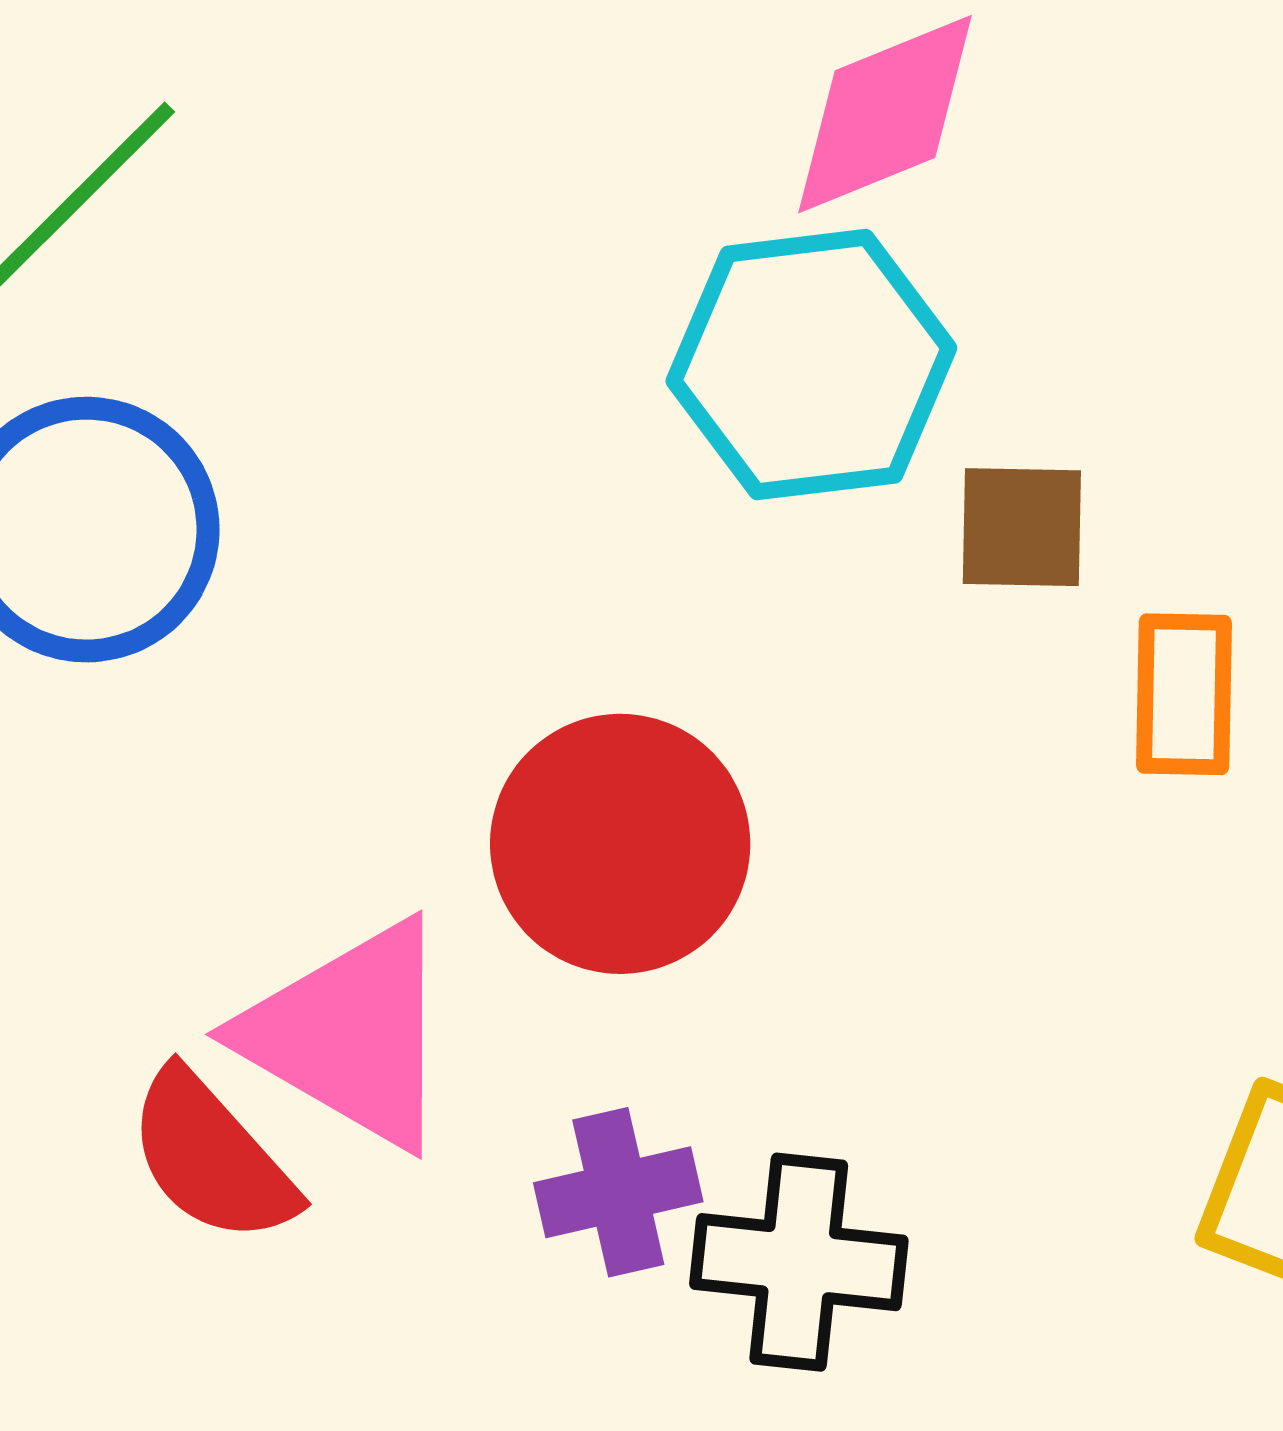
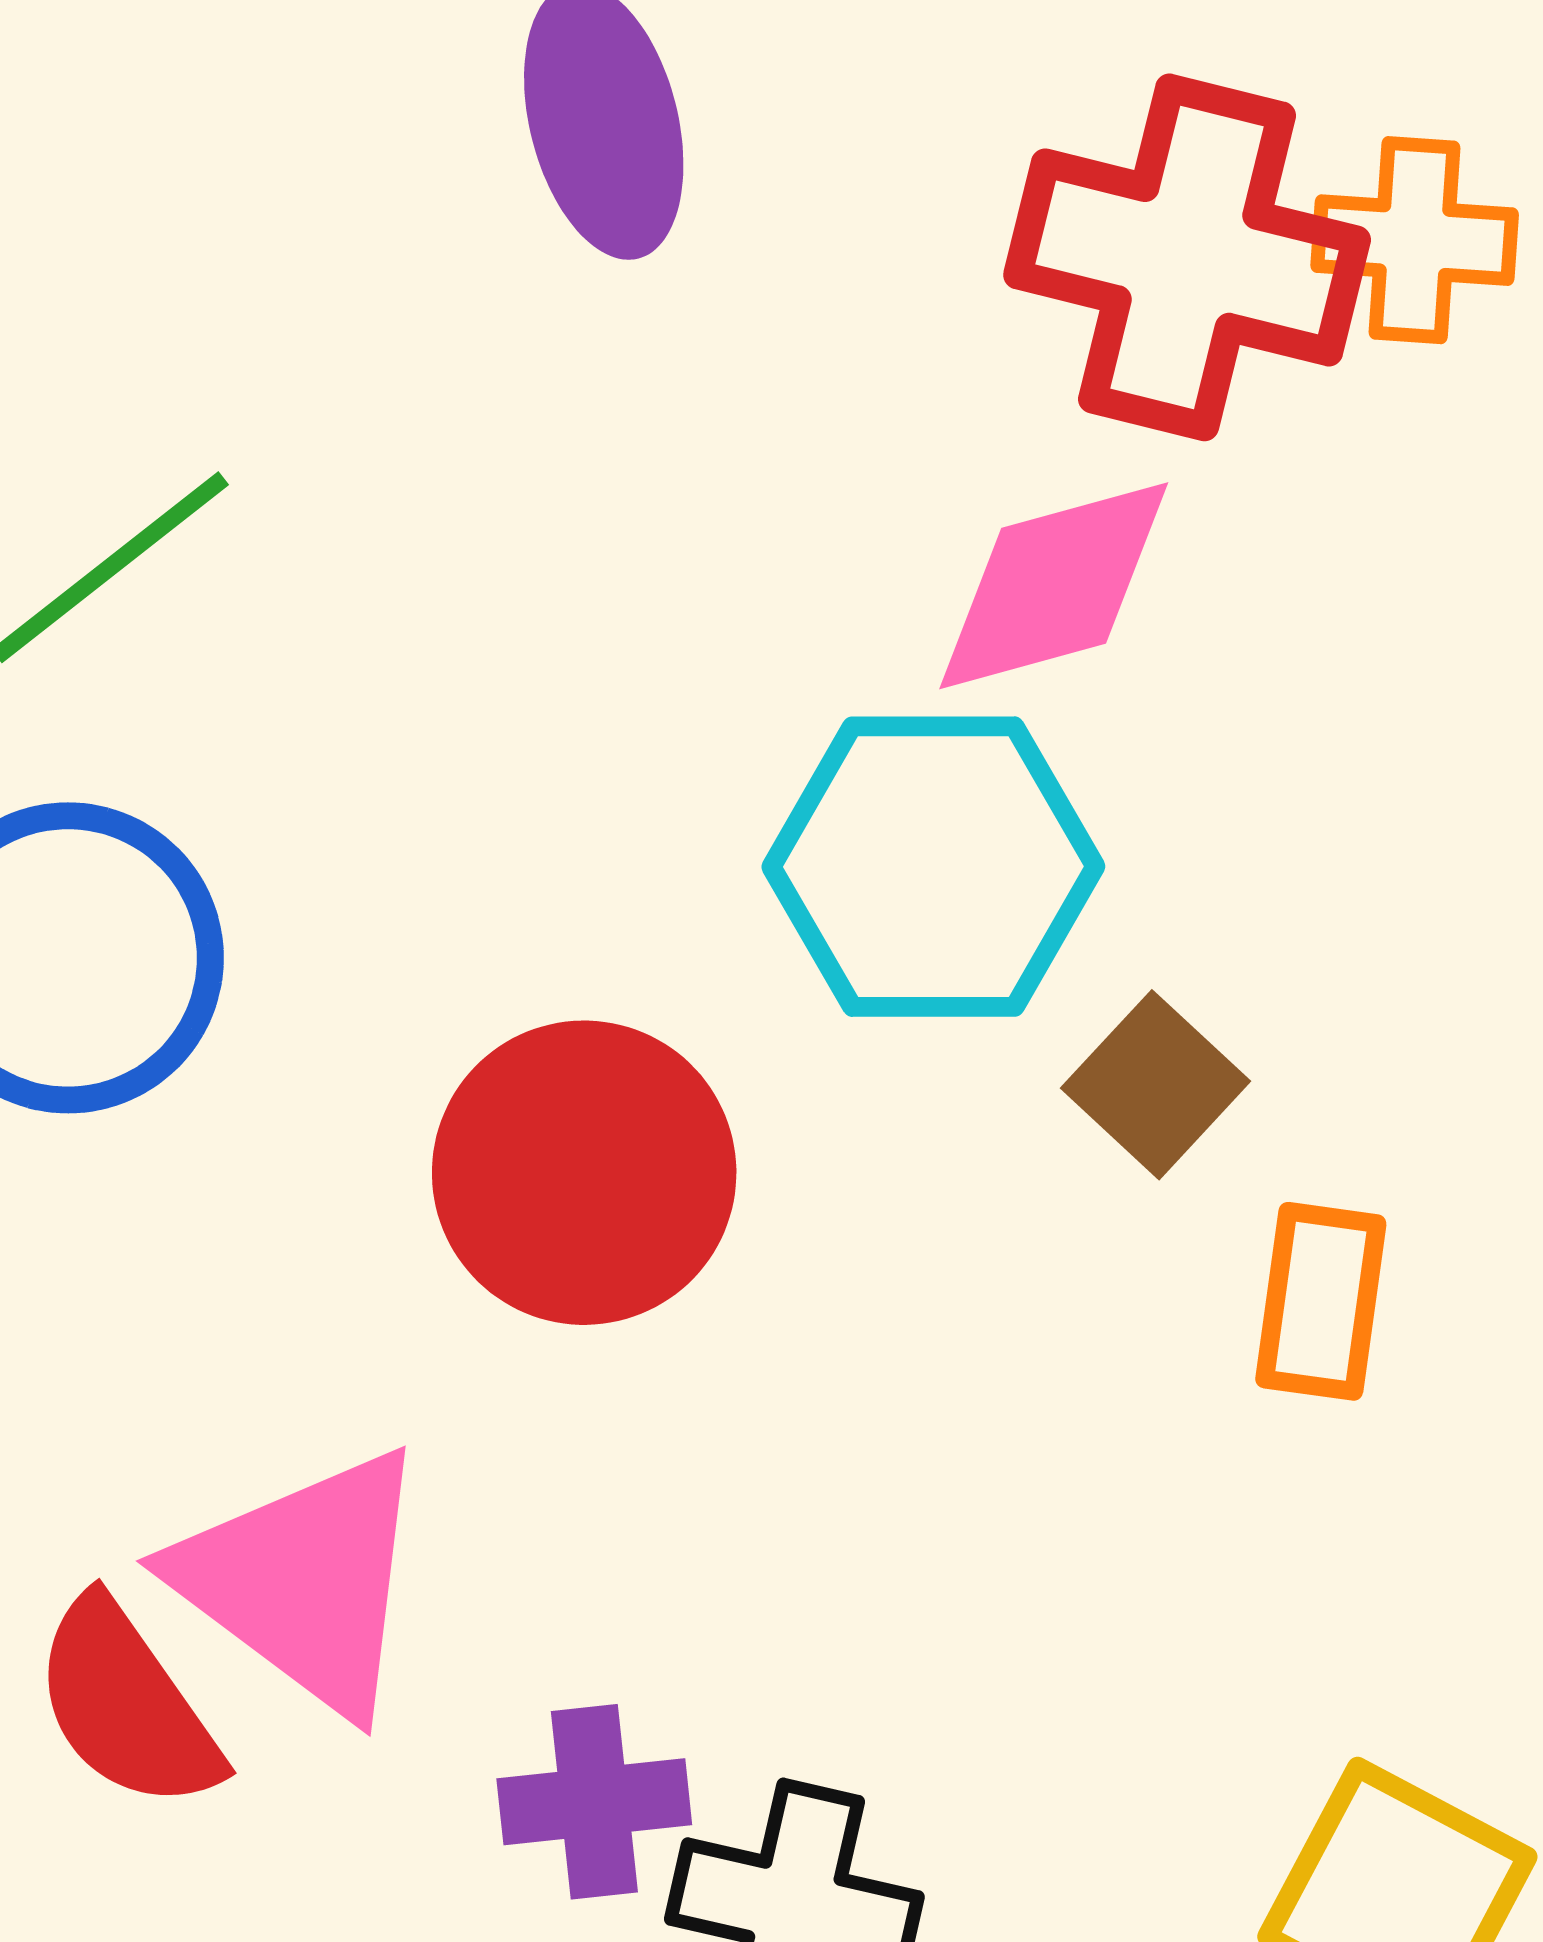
brown square: (1022, 527) -> (1155, 1085), turned 35
red circle: (620, 844) -> (584, 1173), moved

